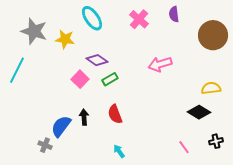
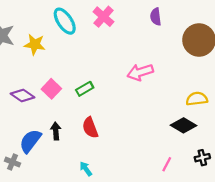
pink cross: (139, 19) -> (104, 17), moved
purple diamond: (97, 60) -> (22, 95), moved
pink line: (184, 147) -> (167, 164), turned 64
cyan arrow: (119, 151) -> (86, 169), moved

